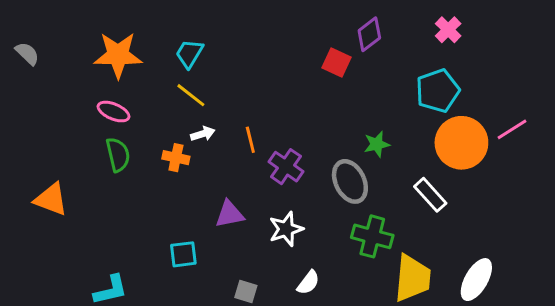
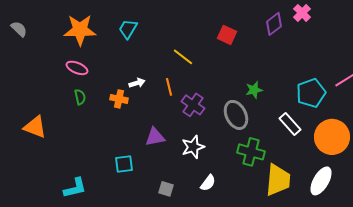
purple diamond: (369, 34) -> (274, 24), moved
cyan pentagon: (438, 91) -> (311, 93), moved
yellow line: (191, 95) -> (183, 57), moved
orange circle: (461, 143) -> (332, 137), moved
green semicircle: (118, 155) -> (80, 97), size x0.7

